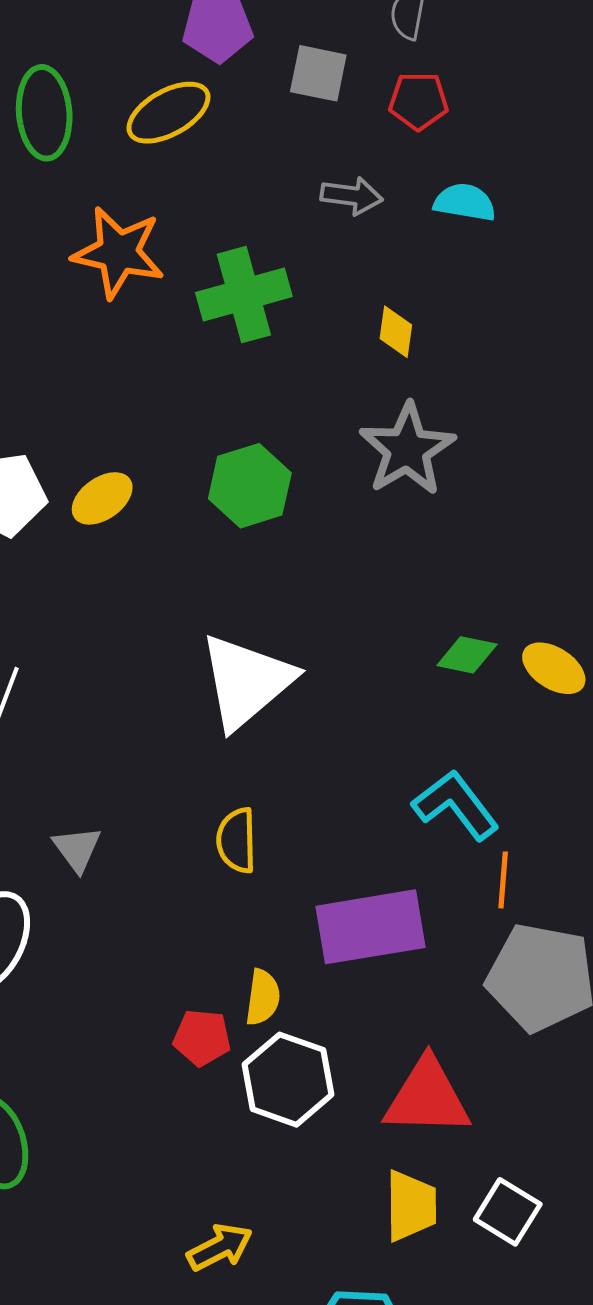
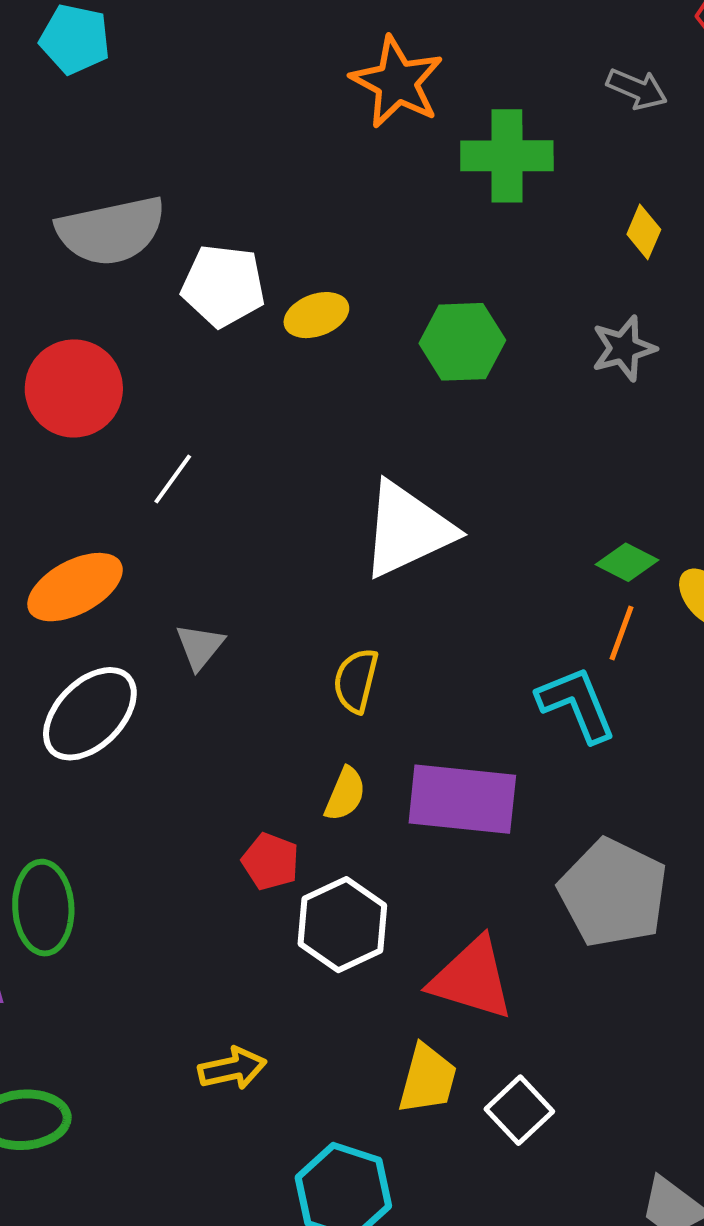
gray star: (407, 449) -> (624, 348), size x0.7
orange line: (503, 880) -> (621, 633), moved
yellow semicircle: (263, 997) -> (345, 794), moved

